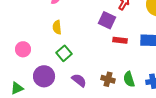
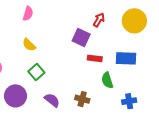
yellow semicircle: (57, 27) -> (29, 45), turned -40
green semicircle: (129, 79) -> (107, 80), moved

